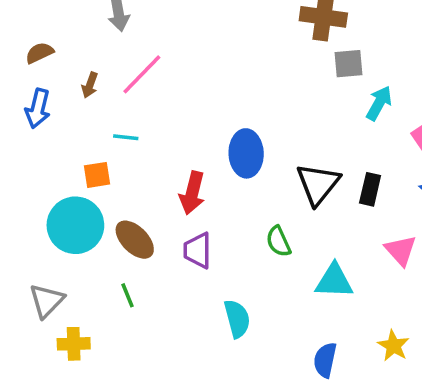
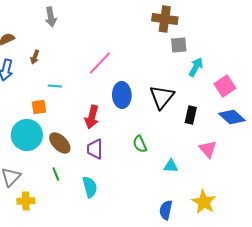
pink line: (142, 74) -> (100, 63), moved
black triangle: (318, 184) -> (162, 97), moved
cyan triangle: (334, 281) -> (171, 166), size x0.7
cyan semicircle: (237, 319) -> (90, 187), moved
yellow star: (393, 346) -> (204, 202), size x1.4

